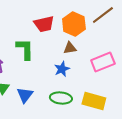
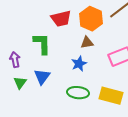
blue triangle: (25, 95) -> (42, 77), moved

